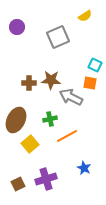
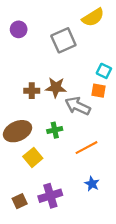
yellow semicircle: (85, 16) -> (93, 17), size x1.5
brown ellipse: (16, 120) -> (18, 131), turned 40
orange line: (67, 136) -> (86, 148), moved

